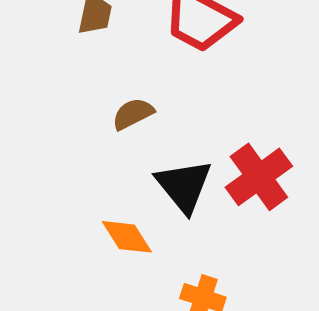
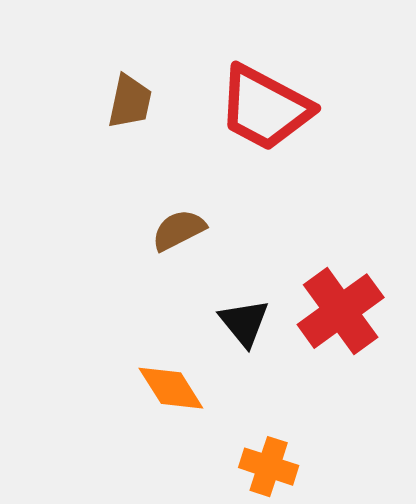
black triangle: (184, 186) -> (244, 323), size x0.7

